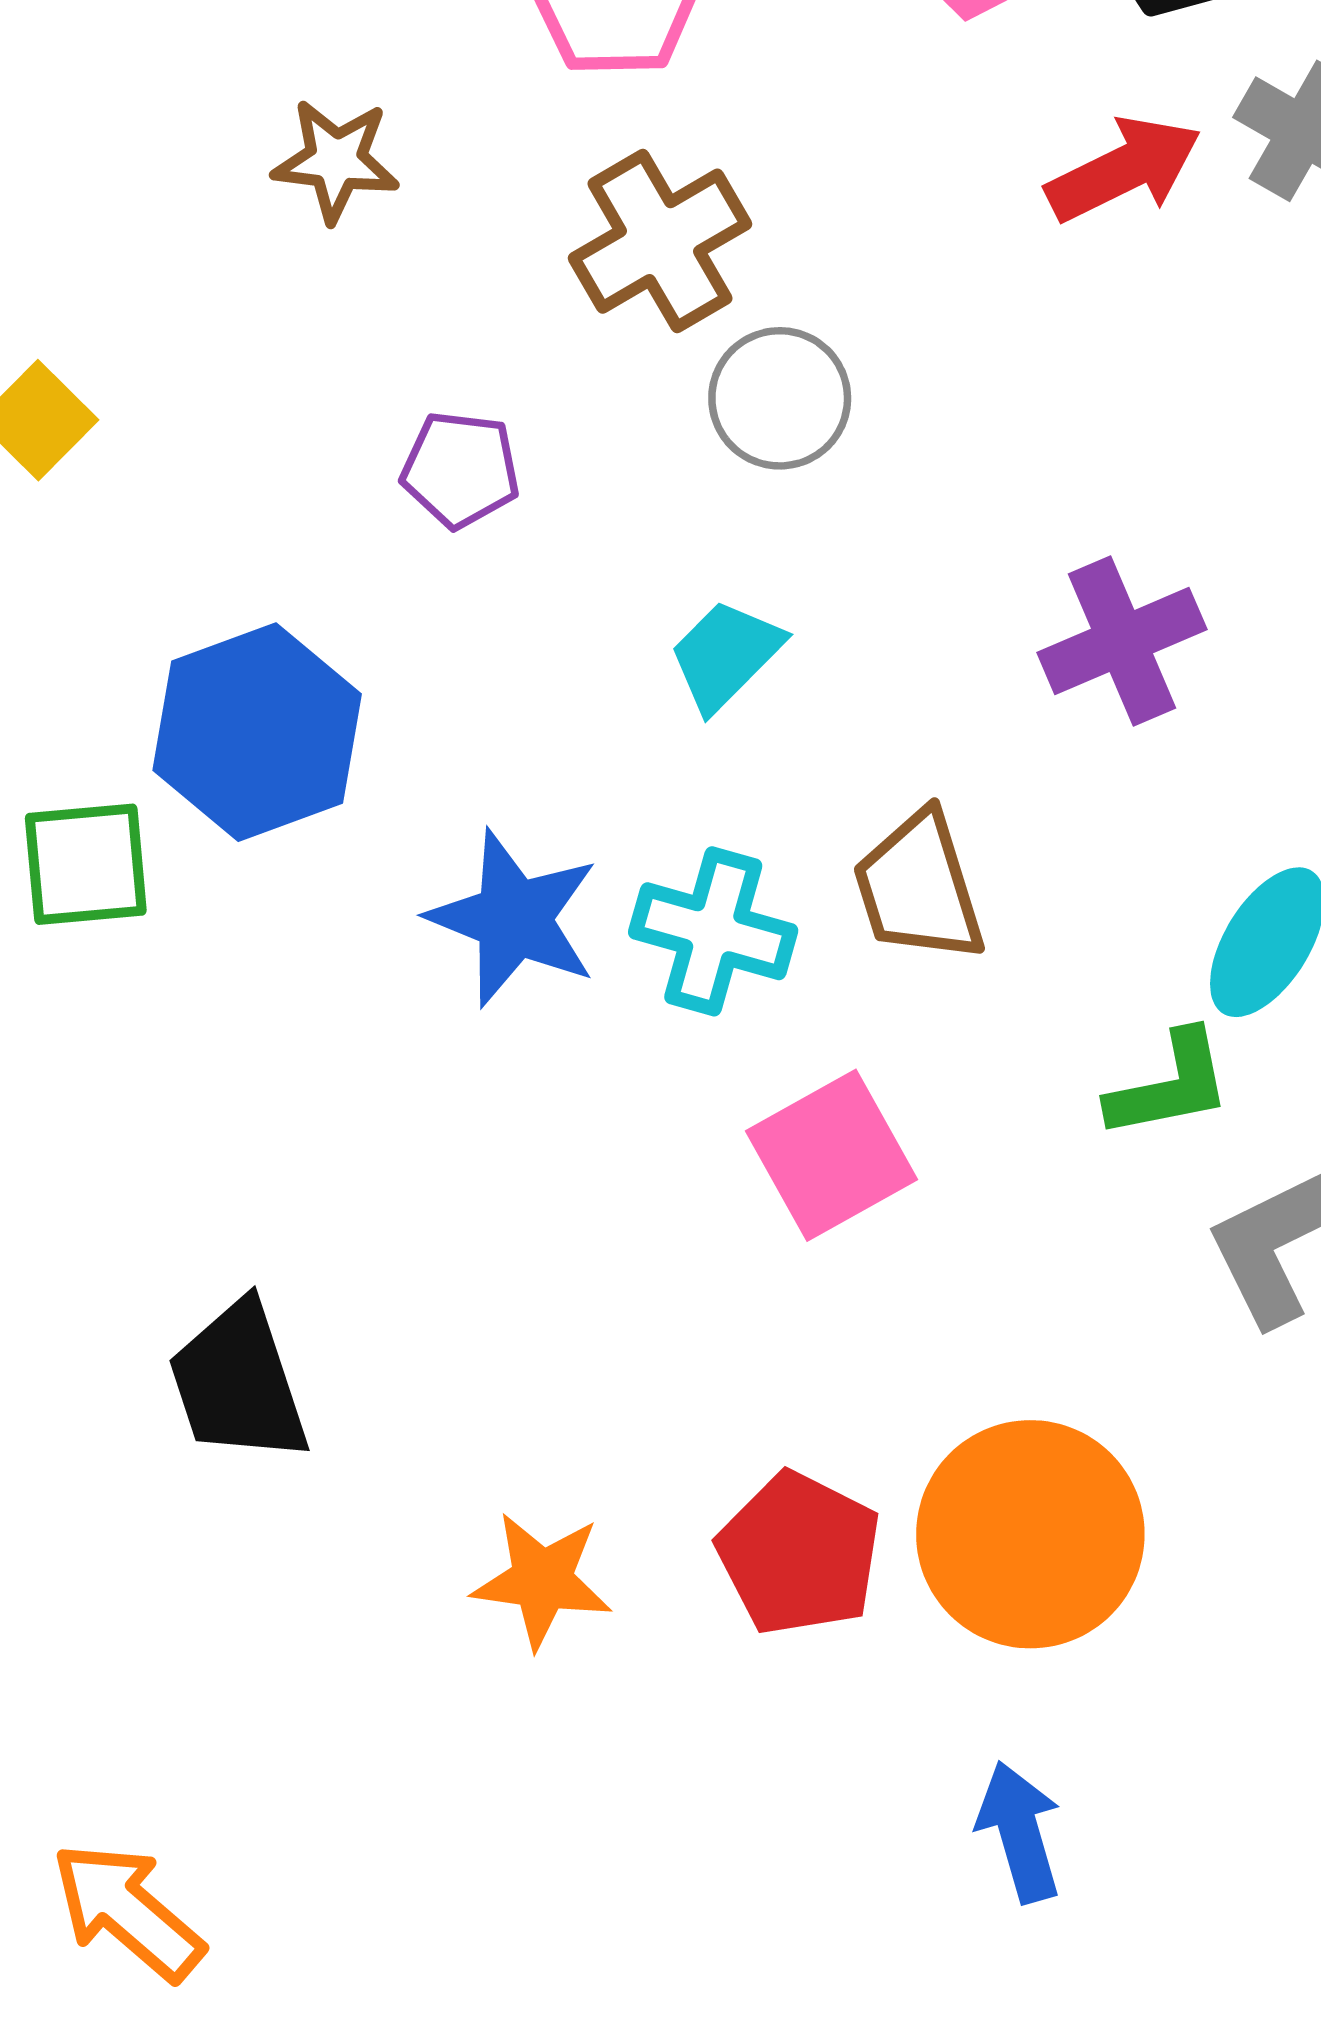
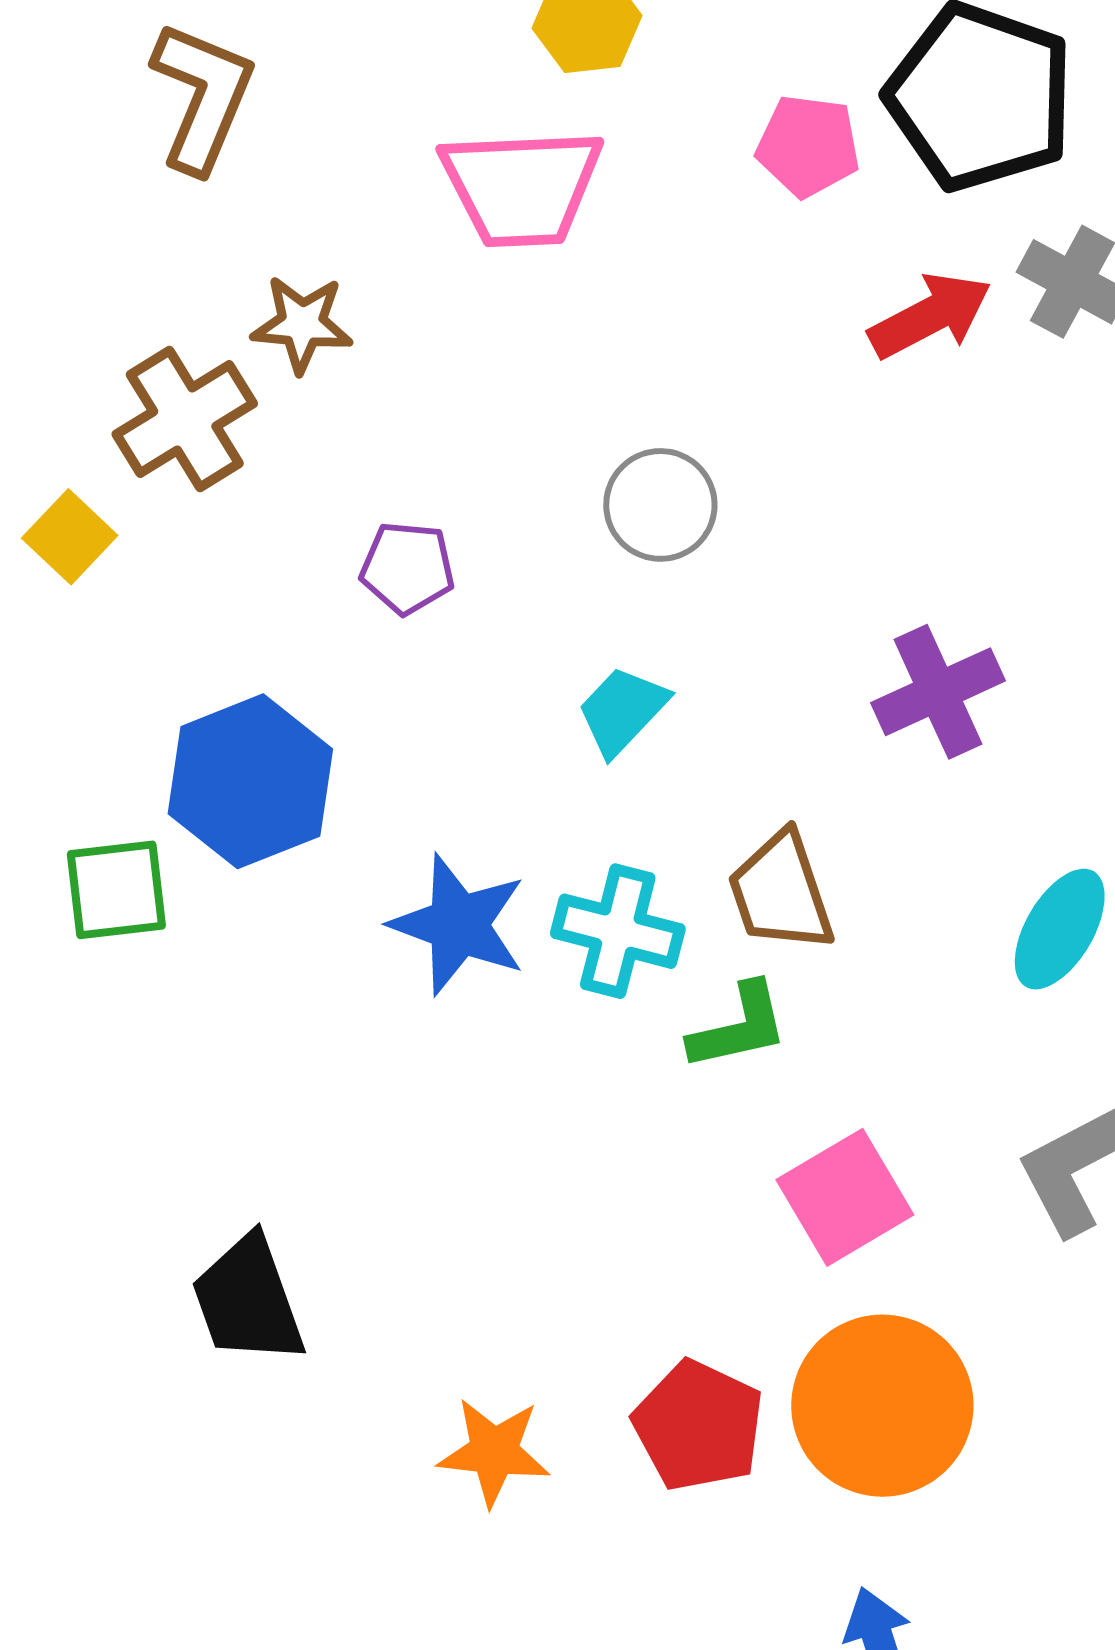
brown cross: (660, 241) -> (185, 419), moved
green L-shape: (1170, 1085) -> (739, 1027), moved
pink square: (832, 1155) -> (845, 1197), moved

